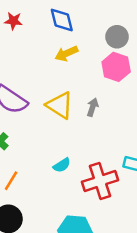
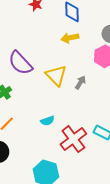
red cross: (100, 181) -> (73, 139), turned -32

